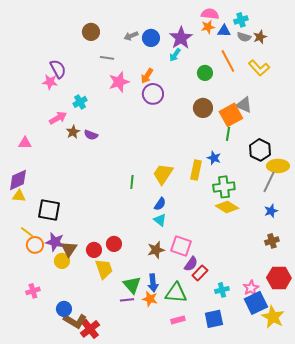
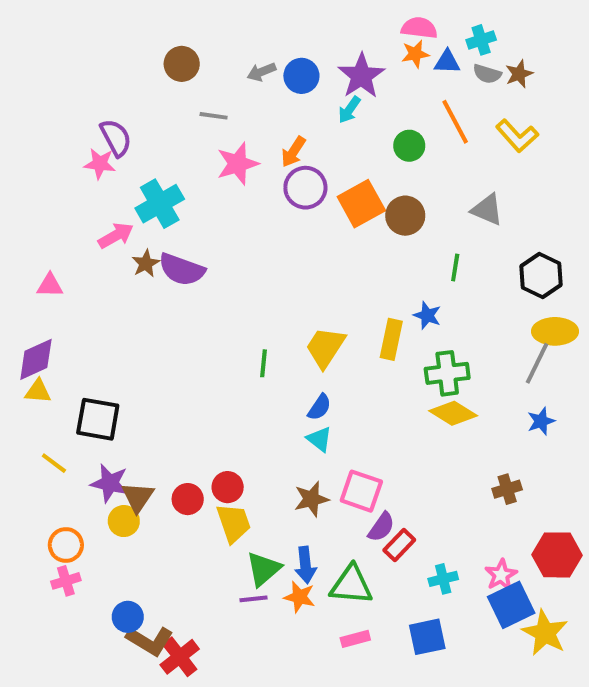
cyan cross: (80, 102) -> (160, 204), size x1.6
orange square: (231, 115) -> (361, 204), moved
purple semicircle: (91, 135) -> (182, 269), size x1.6
black hexagon: (260, 150) -> (541, 275), moved
brown cross: (272, 241) -> (507, 489), moved
orange circle: (35, 245) -> (66, 545), moved
yellow trapezoid: (104, 269) -> (234, 523), moved
green triangle: (132, 285) -> (264, 569), turned 30

